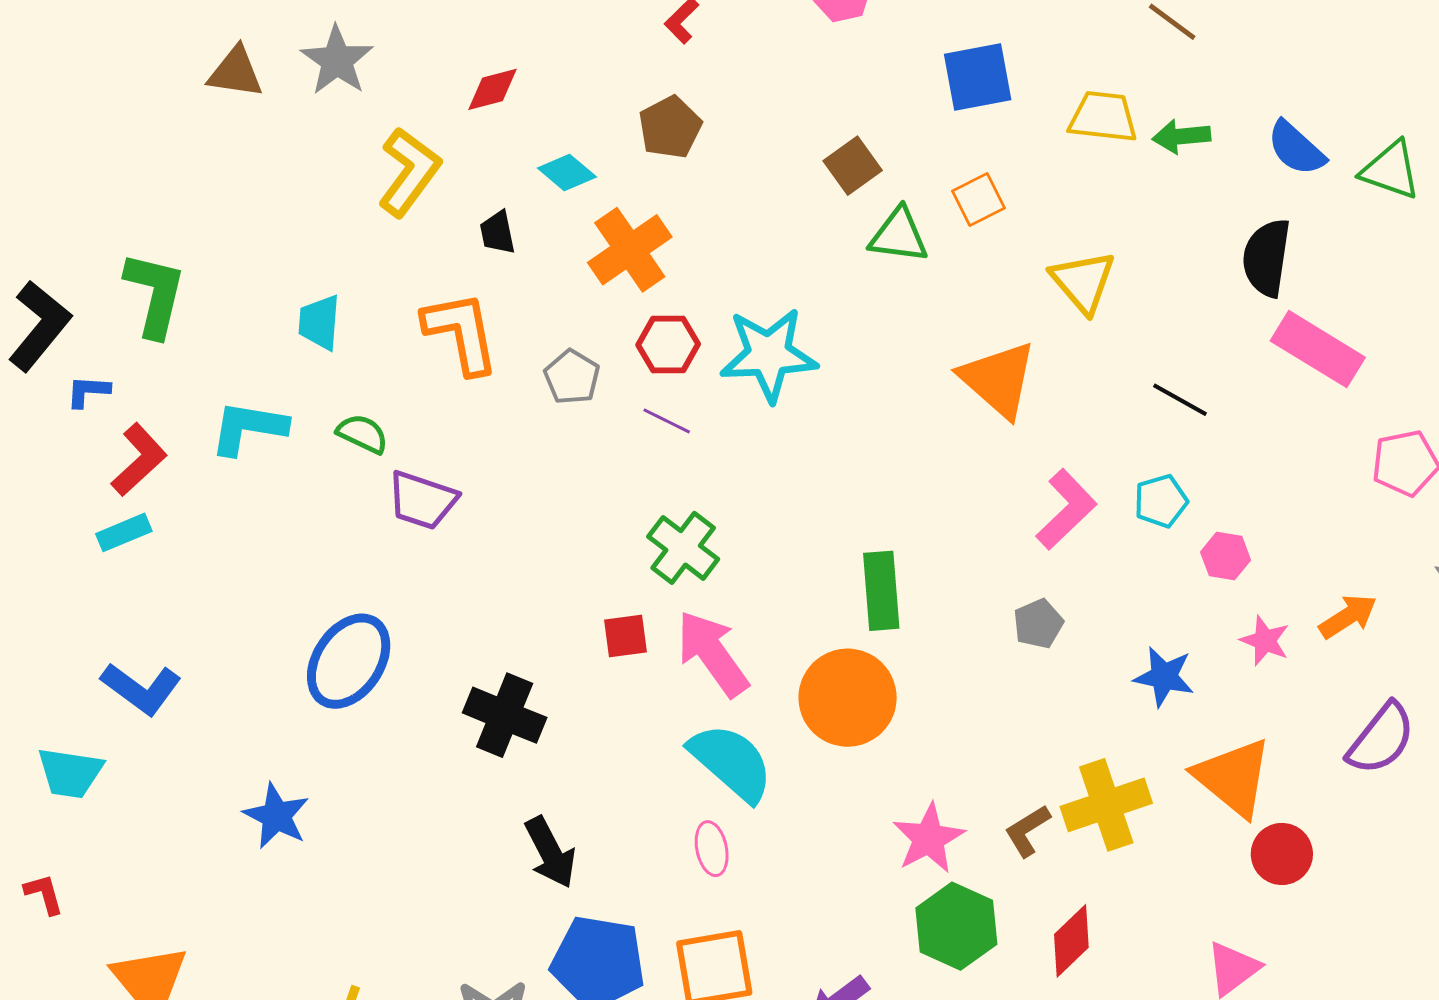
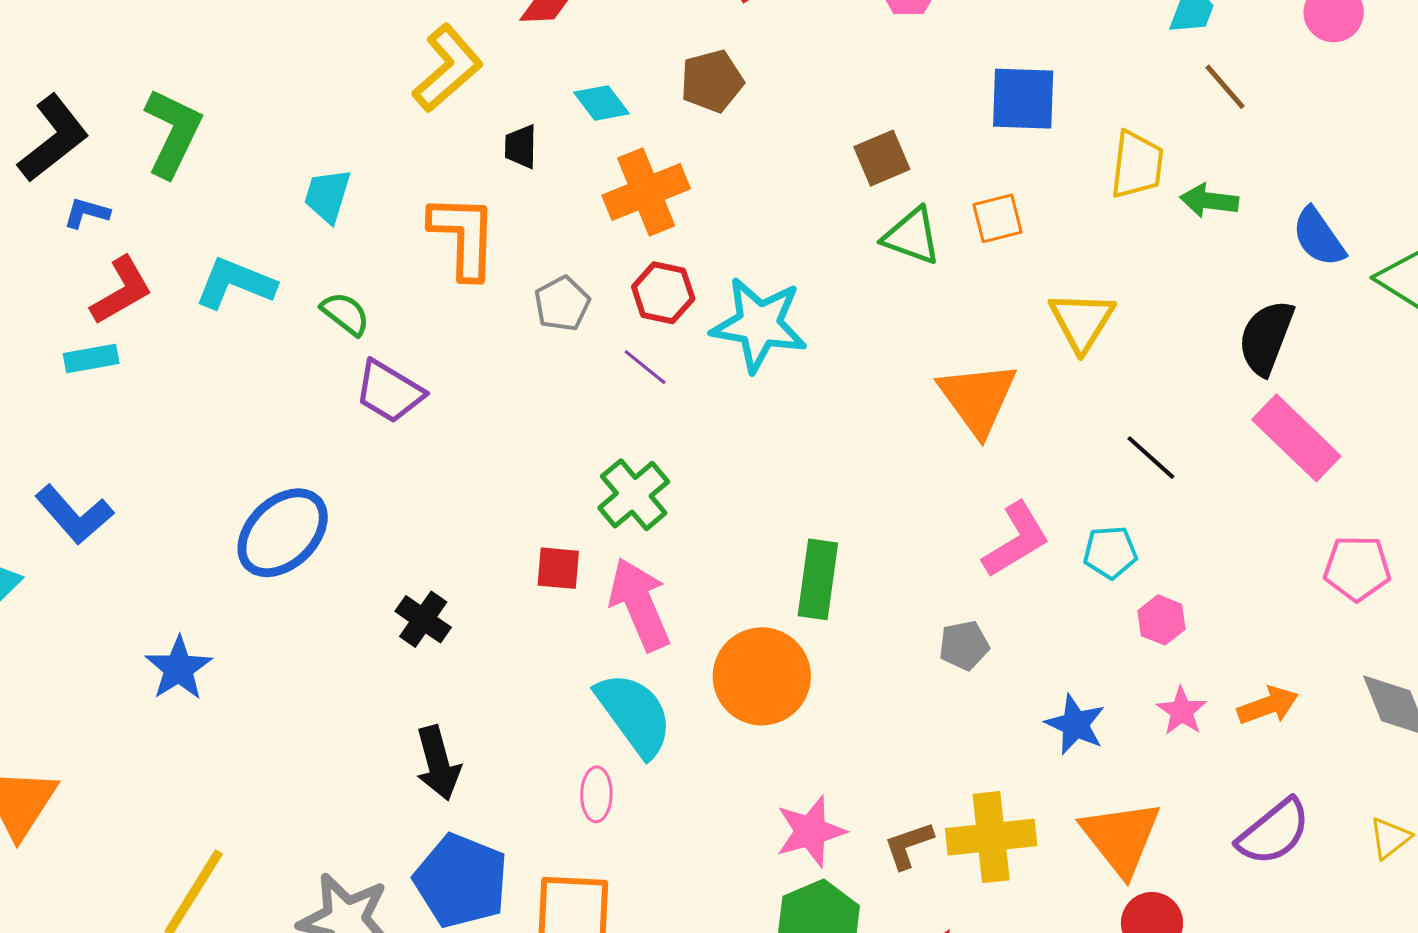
yellow trapezoid: (1103, 117) -> (1137, 165), turned 78
black cross: (505, 715) -> (423, 619), size x0.7

